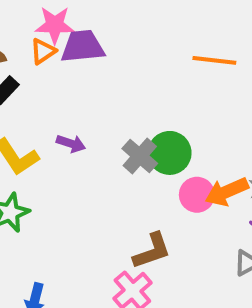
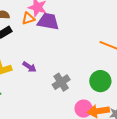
green circle: (170, 153) -> (100, 81), moved

